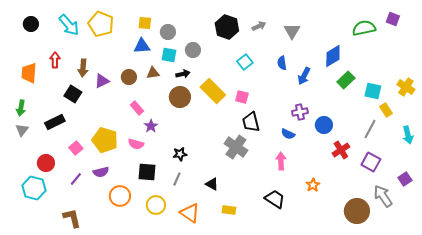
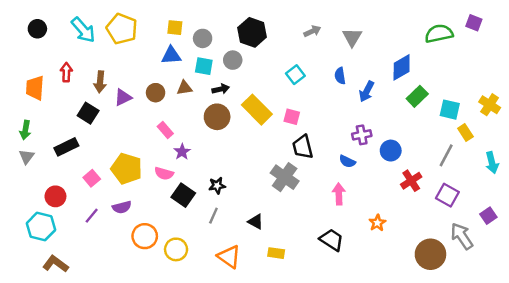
black hexagon: (227, 27) -> (252, 32), moved
black square: (147, 172) -> (183, 195), moved, turned 30
yellow circle: (156, 205) -> (176, 249), moved
brown L-shape: (72, 218) -> (55, 264), moved, turned -40

